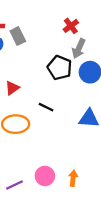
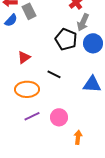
pink circle: (45, 176) -> (59, 117), moved
purple line: (14, 185) -> (32, 116), moved

